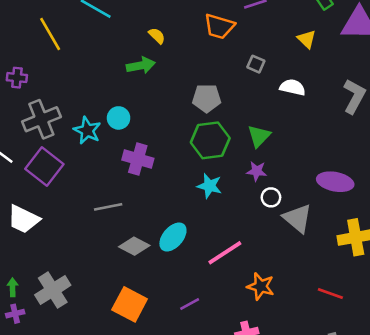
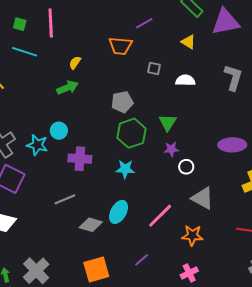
yellow semicircle: (157, 36) -> (75, 63), turned -88
cyan star: (209, 186) -> (125, 169), moved
gray triangle: (298, 218) -> (203, 198), moved
orange square: (130, 304) -> (96, 270), turned -32

